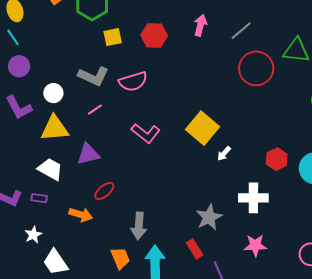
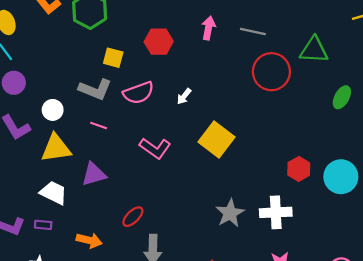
gray line: (241, 31) -> (253, 31), turned 55
yellow square: (113, 37) -> (113, 58), moved, turned 30
pink line: (95, 110) -> (99, 125), turned 56
white arrow: (224, 154) -> (184, 96), moved
red ellipse: (104, 191) -> (133, 217), moved
gray star: (209, 217) -> (230, 213), moved

